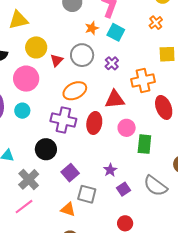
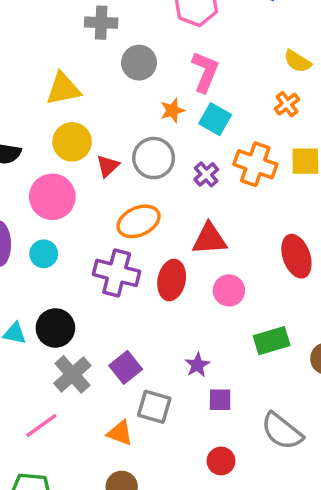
yellow triangle: (18, 20) -> (63, 89), moved
orange cross: (143, 80) -> (255, 164), moved, turned 30
green rectangle: (144, 144) -> (272, 341), moved, turned 66
black circle: (46, 149) -> (55, 328), moved
gray cross: (29, 179) -> (72, 374), moved
gray semicircle: (155, 186) -> (282, 431), moved
purple square: (123, 189) -> (220, 400), turned 32

